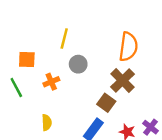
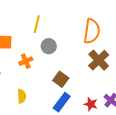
brown cross: (122, 80) -> (99, 60), moved
brown square: (106, 103) -> (61, 79), moved

